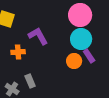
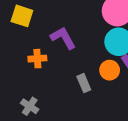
gray rectangle: (30, 81) -> (84, 83), moved

